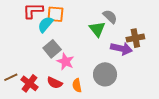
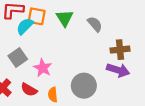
green triangle: (97, 29) -> (65, 18), moved
gray square: (52, 49) -> (18, 57), moved
purple arrow: (121, 49) -> (118, 70), moved

